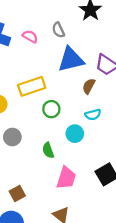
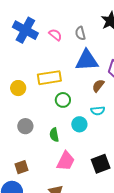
gray circle: (12, 137) -> (25, 126), moved

